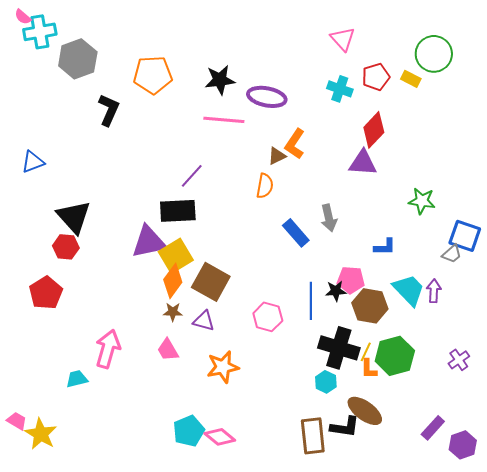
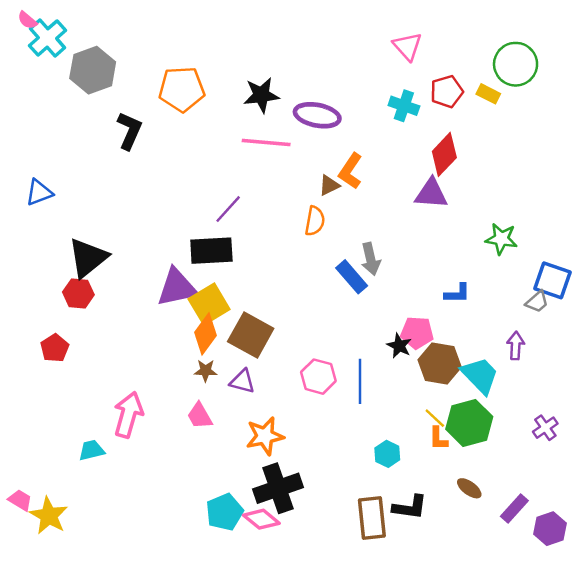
cyan cross: (40, 32) -> (48, 38), turned -32
black triangle: (74, 217) -> (88, 258), turned 33
gray arrow: (329, 218) -> (371, 259), moved
cyan trapezoid: (409, 290) -> (480, 375), moved
black star: (336, 291) -> (399, 346), turned 30
red pentagon: (46, 293) -> (55, 348), size x0.7
blue line: (311, 301) -> (360, 381), moved
black cross: (339, 348) -> (278, 488), moved, turned -36
yellow line: (366, 352) -> (435, 418), turned -72
brown ellipse: (365, 411) -> (469, 488), moved, size x0.6

